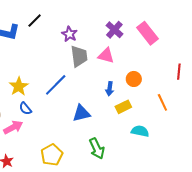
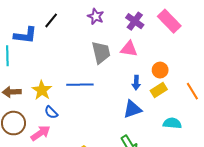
purple star: (69, 34) -> (96, 16), moved
blue line: (56, 85) -> (80, 85), turned 50
yellow rectangle: (123, 107) -> (159, 90), moved
blue triangle: (81, 113) -> (132, 109), moved

